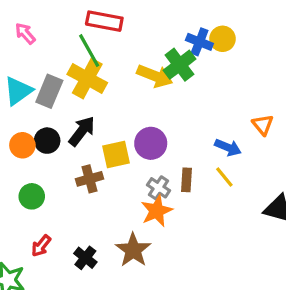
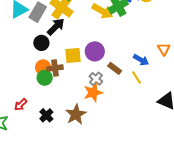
black arrow: (82, 131) -> (56, 27), moved
black circle: (47, 141) -> (41, 43), moved
orange circle: (22, 145) -> (43, 67), moved
brown rectangle: (187, 180) -> (115, 68), moved, turned -64
green circle: (32, 196) -> (45, 78), moved

